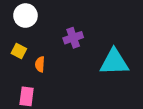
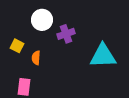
white circle: (25, 16) -> (42, 20), moved

